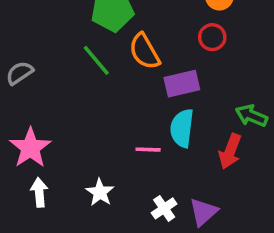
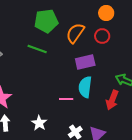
orange semicircle: (144, 51) -> (75, 33), moved, turned 65
green line: (96, 60) -> (37, 49), turned -30

